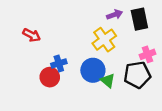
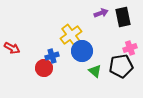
red arrow: (32, 35) -> (12, 48), moved
yellow cross: (104, 40) -> (71, 35), moved
blue circle: (93, 70) -> (82, 51), moved

